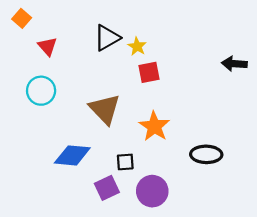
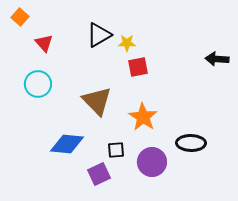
yellow star: (137, 46) -> (127, 43), turned -30
purple circle: (152, 191) -> (152, 162), moved

